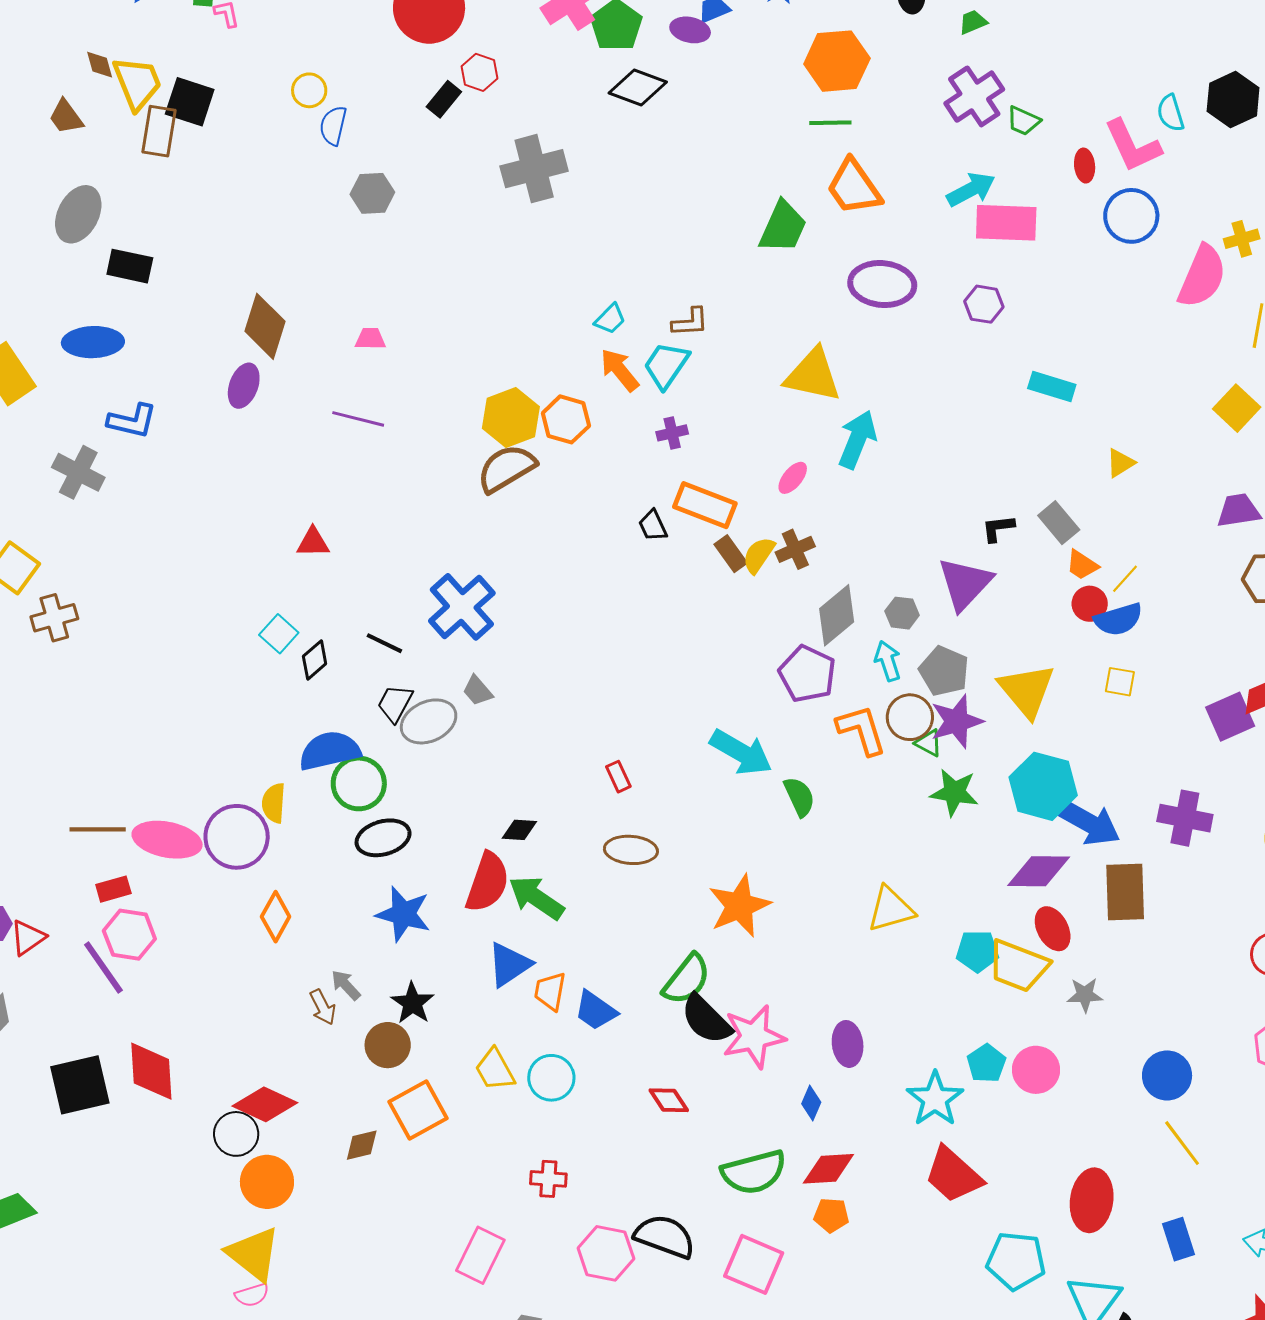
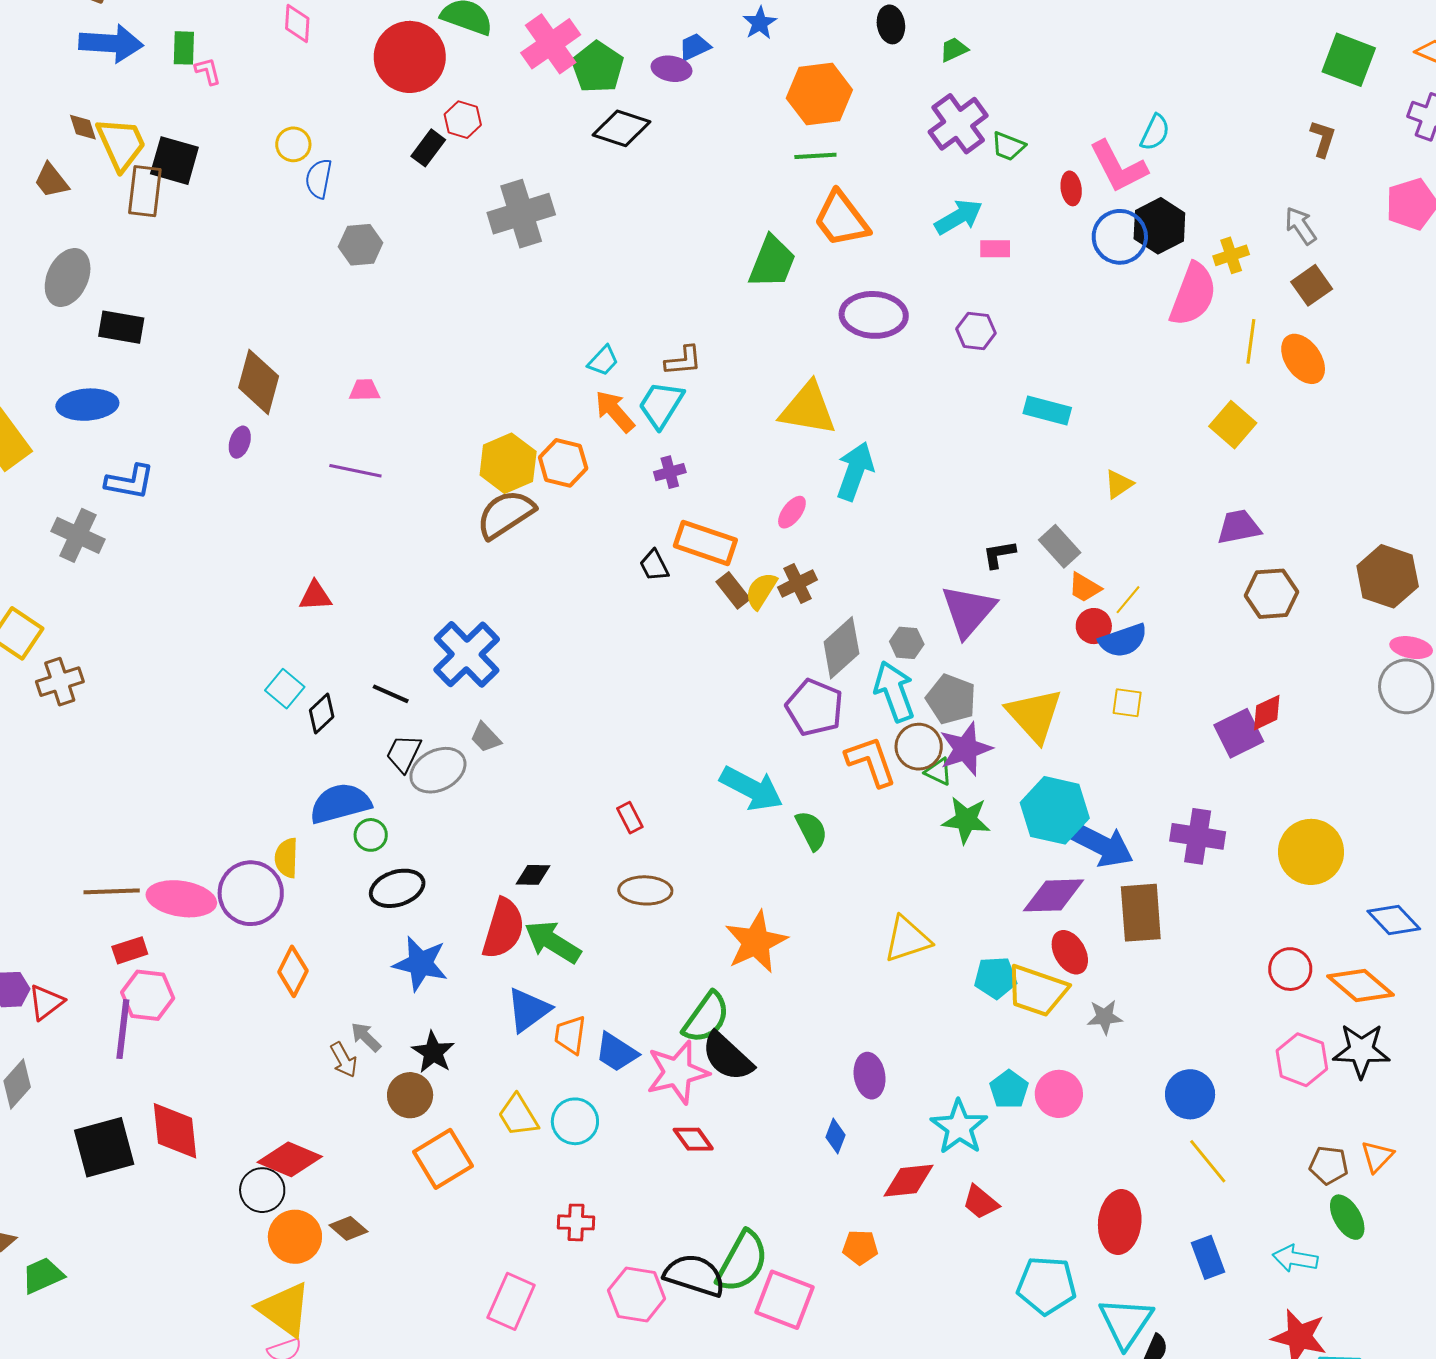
black hexagon: (1233, 99) -> (1159, 226), moved
cyan semicircle: (1171, 113) -> (1155, 132), turned -135
pink rectangle: (1006, 223) -> (995, 249), size x0.5
purple ellipse: (244, 386) -> (240, 442), size x0.7
cyan arrow: (888, 661) -> (894, 691), size x1.5
green circle: (359, 783) -> (371, 835), size x0.6
purple line: (103, 967) -> (123, 1029), turned 44
pink star: (754, 1037) -> (677, 1072), moved
brown diamond: (362, 1145) -> (348, 1228), moved, turned 57
red diamond: (828, 1169) -> (908, 1181), moved
green semicircle: (754, 1172) -> (742, 1262), moved, turned -44
red trapezoid: (953, 1175) -> (980, 1202), size x0.6

